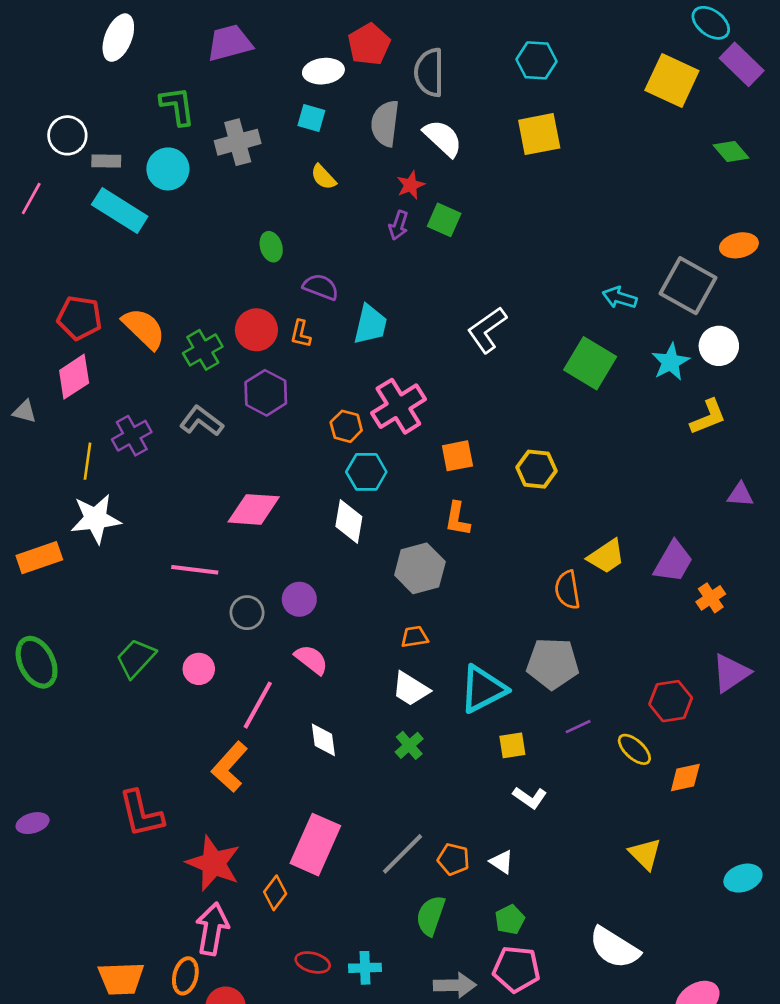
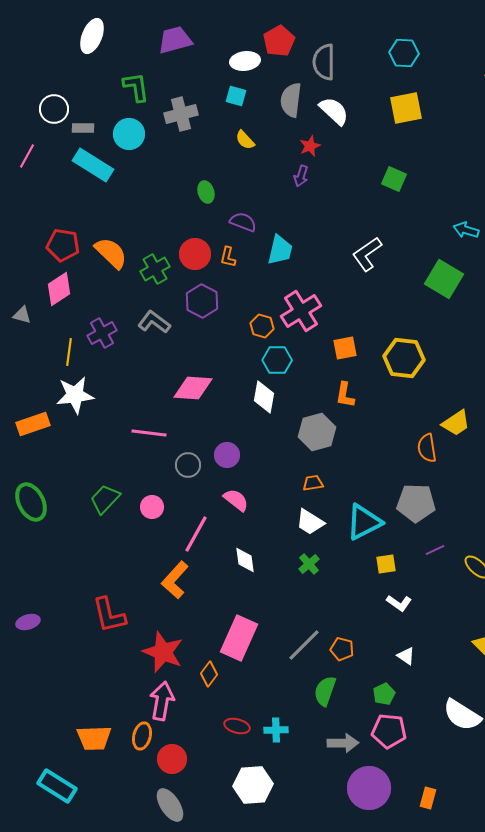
green square: (444, 220) -> (394, 179), moved
yellow hexagon: (537, 469) -> (404, 358), size x1.4
white triangle: (502, 862) -> (406, 656), moved

